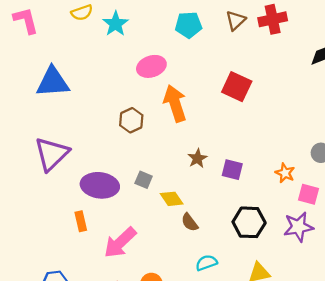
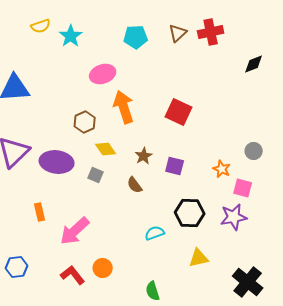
red square: (237, 87) -> (179, 112), moved
purple ellipse: (100, 185) -> (57, 162), moved
yellow diamond: (172, 199) -> (106, 149), moved
brown semicircle: (190, 222) -> (135, 185), moved
cyan semicircle: (206, 263) -> (155, 233), moved

